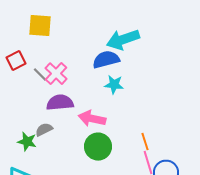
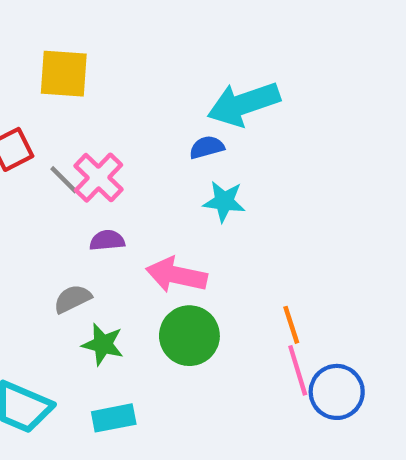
blue semicircle: (106, 60) -> (207, 147), size x0.6
purple semicircle: (60, 103) -> (107, 240), size x0.6
green star: (27, 142) -> (103, 344), moved

